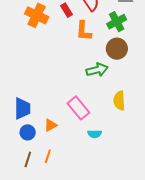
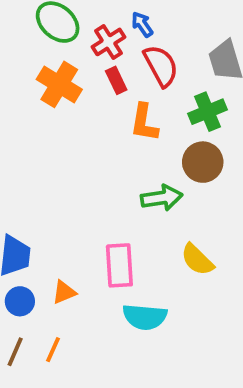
yellow semicircle: (119, 101) -> (197, 260), turned -48
pink rectangle: (78, 108) -> (119, 265), turned 30
cyan semicircle: (95, 134) -> (145, 317), size x1.6

